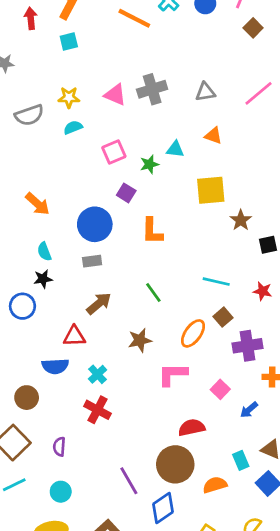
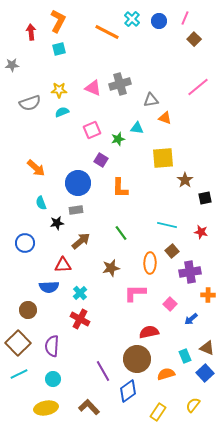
gray triangle: (205, 92) -> (151, 100), moved
black star: (43, 279) -> (57, 223), moved
orange ellipse: (193, 333) -> (150, 263), turned -35
purple semicircle: (59, 447) -> (52, 346), size x1.5

